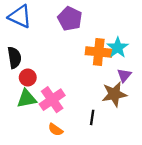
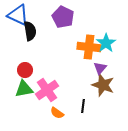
black semicircle: (14, 58) -> (30, 31), moved
purple triangle: (124, 75) -> (100, 68), moved
brown star: (114, 94) -> (103, 85), turned 30
orange semicircle: (55, 130) -> (57, 113), moved

